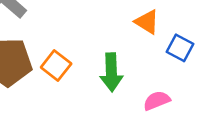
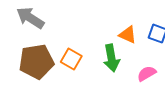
orange triangle: (147, 22) -> (128, 35), moved

